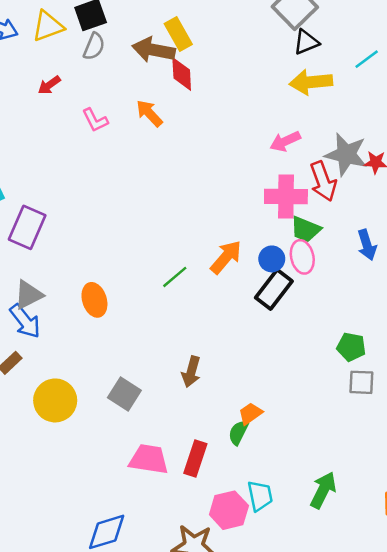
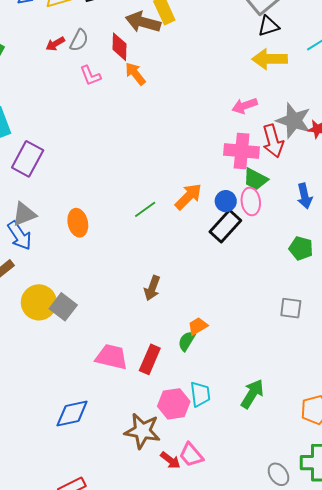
gray semicircle: (94, 46) -> (79, 40), moved
red diamond: (182, 74) -> (120, 47), moved
green pentagon: (351, 347) -> (301, 248), moved
gray square: (124, 394) -> (63, 307), moved

